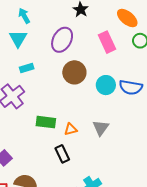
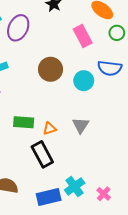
purple ellipse: (62, 40) -> (18, 28), moved
blue semicircle: (131, 87) -> (110, 68), moved
black rectangle: (62, 154) -> (42, 154), size x1.4

